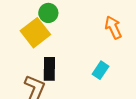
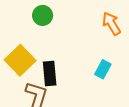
yellow square: (35, 33) -> (20, 60), moved

